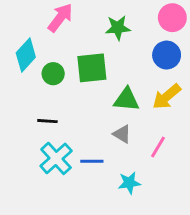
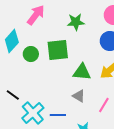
black line: (47, 121) -> (13, 95), moved, turned 32

